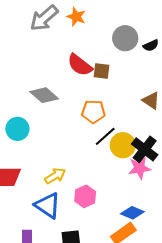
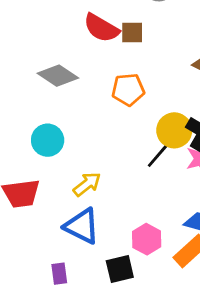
cyan circle: (17, 129) -> (48, 140), moved
black line: (105, 136) -> (159, 154), moved
pink hexagon: (85, 196) -> (147, 239), moved

